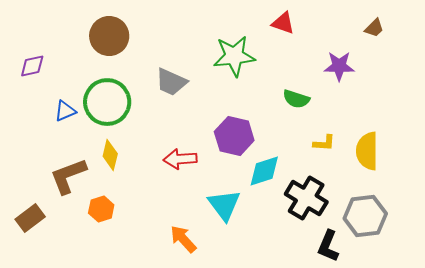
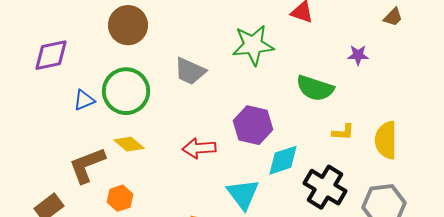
purple diamond: (32, 66) -> (51, 55), size x1.4
purple star: (339, 66) -> (358, 55), size x0.7
green semicircle: (296, 99) -> (315, 88), size x1.4
yellow diamond: (110, 155) -> (129, 144), turned -64

